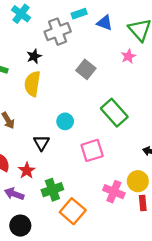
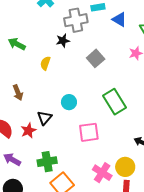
black star: (34, 56) -> (63, 41), moved
yellow semicircle: (32, 84) -> (45, 63), size x0.6
red star: (27, 171) -> (28, 131), moved

